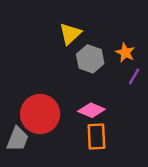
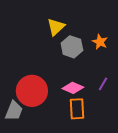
purple line: (134, 76) -> (103, 84), moved

